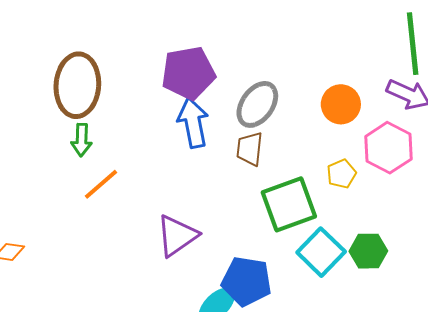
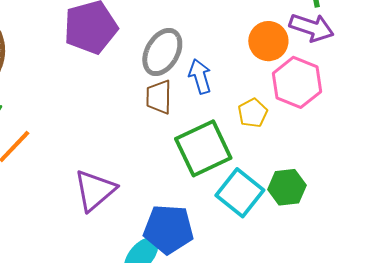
orange circle: (341, 104) -> (268, 41), moved
blue arrow: (193, 123) -> (200, 76), moved, size x0.7

